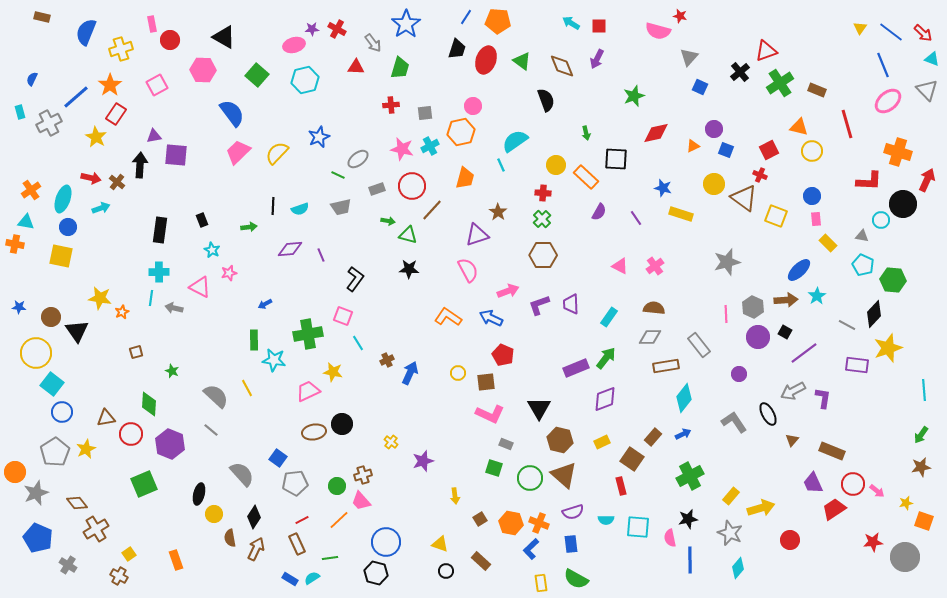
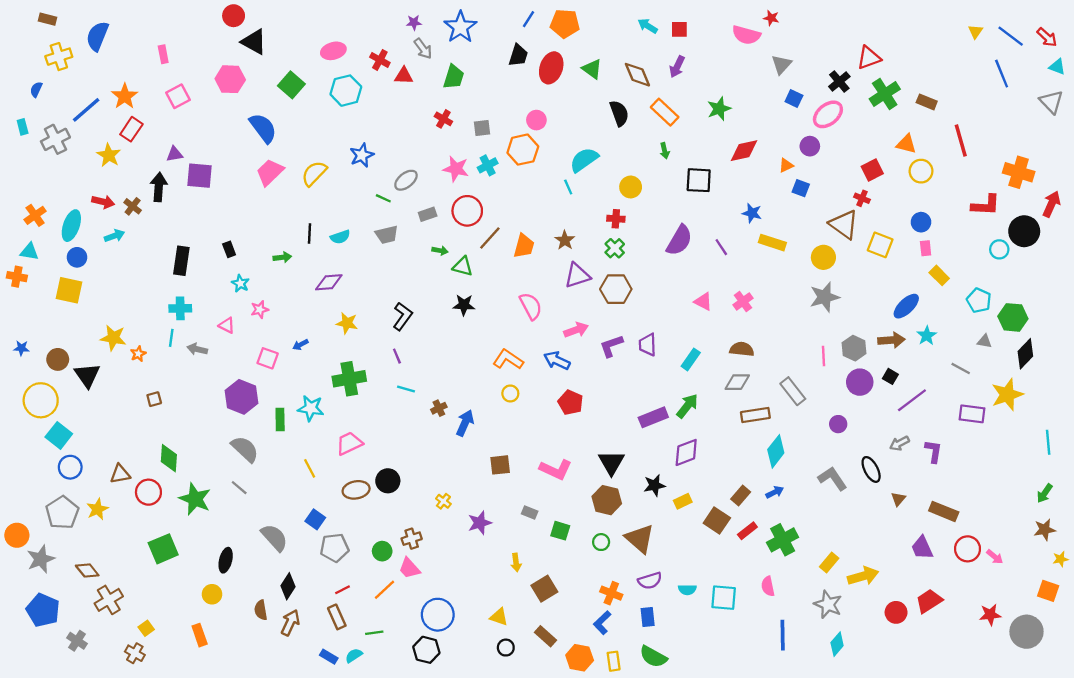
pink rectangle: (152, 24) -> (163, 54), moved
purple star: (312, 29) -> (414, 23), moved
red cross: (337, 29) -> (380, 60), moved
red circle: (170, 40) -> (234, 16), moved
yellow cross: (121, 49) -> (59, 57), moved
pink ellipse: (888, 101) -> (828, 114), moved
red cross: (391, 105) -> (443, 119), turned 35
blue square: (726, 150) -> (801, 188), moved
orange rectangle: (586, 177) -> (665, 112), moved
orange trapezoid: (465, 178) -> (524, 246), moved
yellow circle: (714, 184) -> (823, 257), moved
purple semicircle: (599, 212) -> (679, 240), size x1.6
purple triangle: (477, 235) -> (577, 275), moved
gray triangle: (862, 236) -> (985, 341), moved
purple line: (321, 255) -> (397, 356), moved
pink triangle: (200, 287) -> (227, 325), size x0.7
black diamond: (874, 314) -> (1025, 354), moved
pink square: (343, 316) -> (268, 358), moved
green rectangle: (254, 340) -> (280, 420), moved
cyan line: (358, 343) -> (406, 389), turned -42
green star: (172, 371) -> (195, 499), moved, size x2.0
yellow star: (333, 372) -> (347, 323), moved
yellow circle: (458, 373) -> (510, 393), moved
brown square: (486, 382) -> (500, 465), moved
yellow line: (247, 388) -> (310, 468), moved
gray arrow: (793, 391) -> (899, 443), size x0.7
brown hexagon: (560, 440) -> (607, 500), moved
purple hexagon: (170, 444) -> (241, 397), moved
gray rectangle: (506, 444) -> (530, 513), moved
green circle: (530, 478) -> (601, 542), size x0.6
red rectangle: (621, 486) -> (747, 531), moved, turned 66
yellow star: (906, 503) -> (1061, 559), moved
red trapezoid: (834, 509) -> (929, 601), moved
yellow circle: (214, 514) -> (212, 594), moved
brown square: (480, 519) -> (544, 589), size x1.6
black star: (688, 519) -> (654, 485), moved
orange hexagon: (511, 523) -> (580, 658), moved
pink semicircle: (670, 538) -> (768, 586), moved

